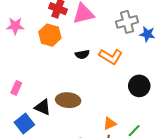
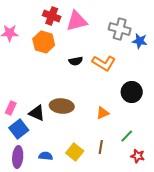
gray cross: (127, 22) -> (120, 29), turned 30
pink rectangle: (16, 88) -> (11, 108), moved
orange triangle: (110, 124) -> (103, 113), moved

